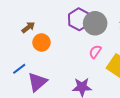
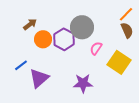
purple hexagon: (79, 19) -> (64, 39), moved
gray circle: (95, 23) -> (82, 27), moved

